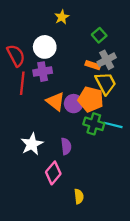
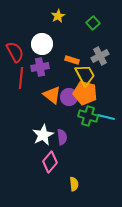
green square: (99, 35) -> (93, 23), moved
orange rectangle: (93, 65) -> (72, 60), moved
yellow trapezoid: (106, 83) -> (85, 75), moved
white star: (32, 144) -> (43, 135), moved

